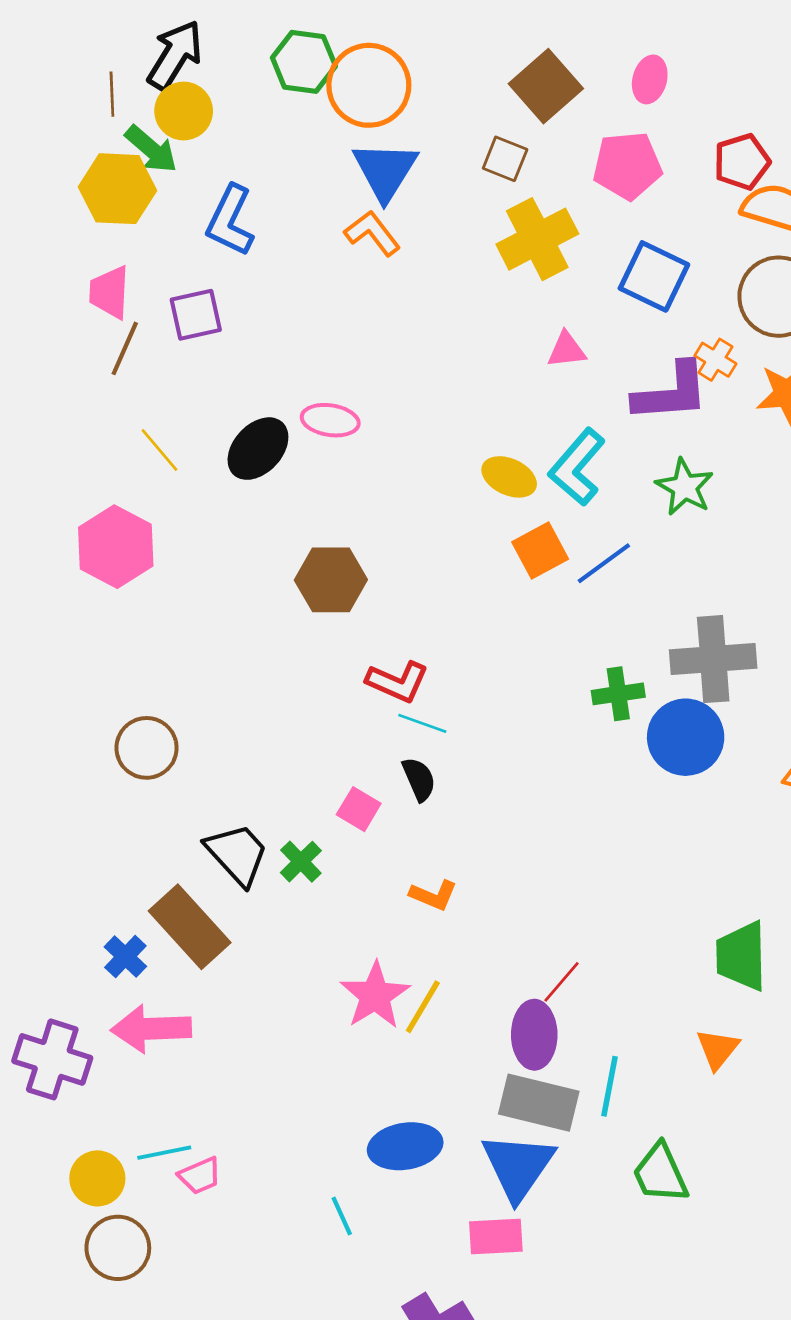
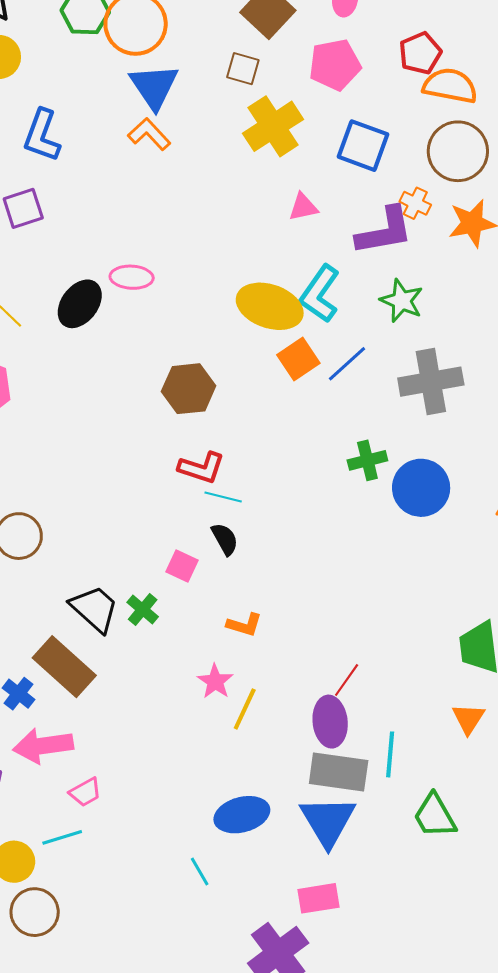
yellow ellipse: (509, 477) -> (270, 306), size x1.6
brown hexagon: (331, 580) -> (189, 389), moved
gray cross: (713, 659) -> (431, 382), moved
pink star: (375, 996) -> (215, 681), moved, size x0.7
pink trapezoid: (200, 1176) -> (85, 792), moved
pink rectangle: (496, 1237) -> (318, 898), moved

